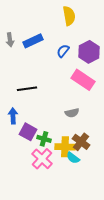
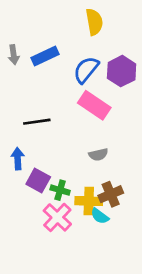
blue semicircle: (63, 51) -> (86, 70), size x1.5
pink rectangle: (83, 80) -> (94, 105), moved
brown cross: (81, 142) -> (111, 194), turned 30

